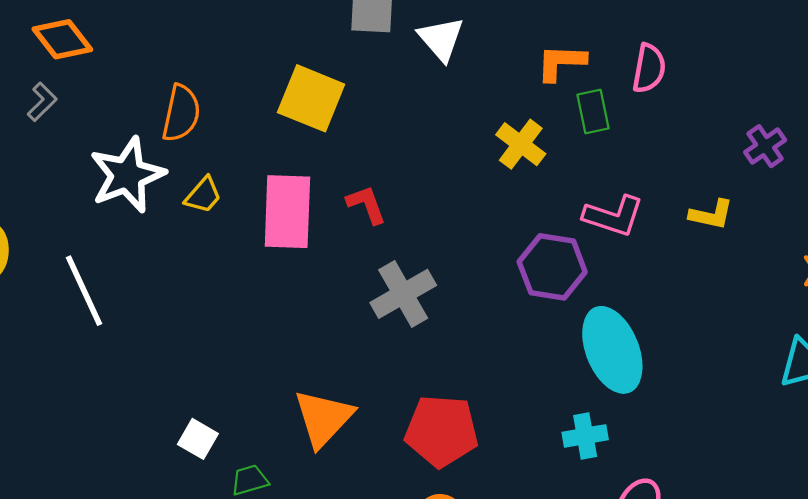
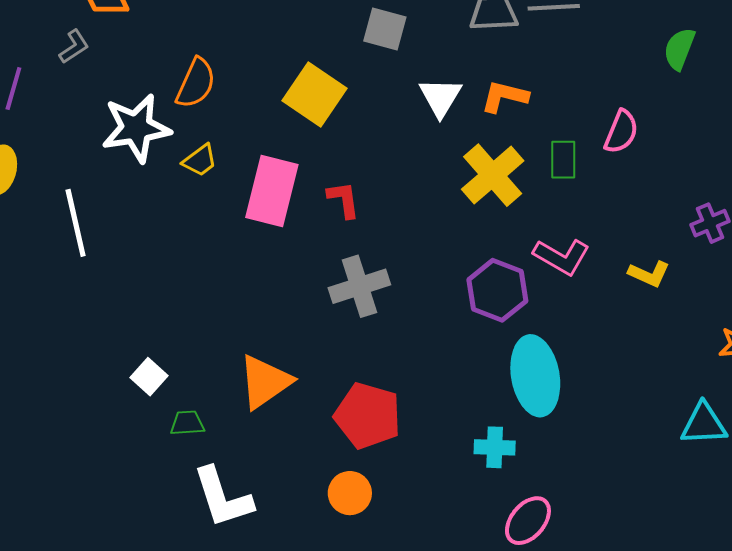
white triangle: (441, 39) -> (440, 97), moved
orange L-shape: (561, 63) -> (504, 96), moved
yellow cross: (521, 144) -> (493, 175), size x1.4

